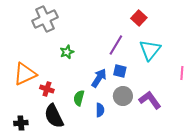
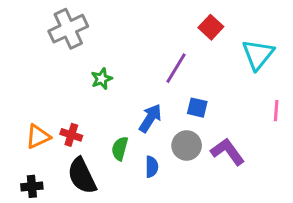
cyan triangle: (150, 50) -> (258, 54), moved
blue square: (120, 71) -> (197, 108), moved
orange triangle: (25, 74) -> (38, 136), moved, size x0.7

